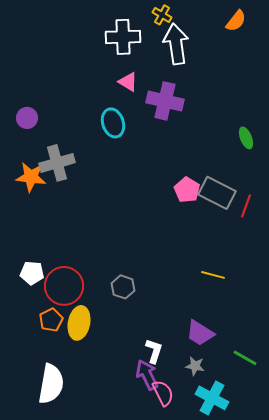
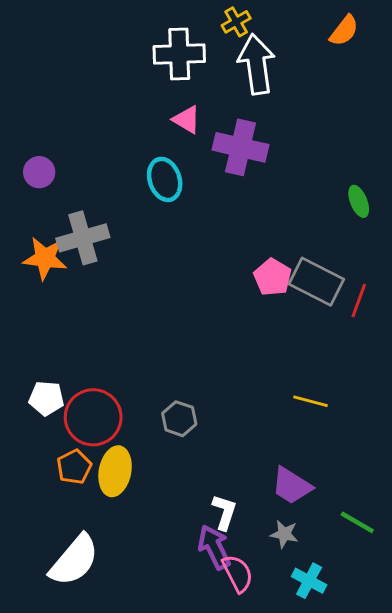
yellow cross: (162, 15) -> (236, 22), turned 30
white semicircle: (51, 384) -> (74, 560), turned 30
cyan cross: (212, 398) -> (309, 581), size x0.7

